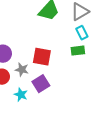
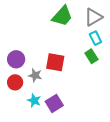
green rectangle: (78, 51) -> (91, 56), turned 64
purple square: (41, 84) -> (54, 103), moved

